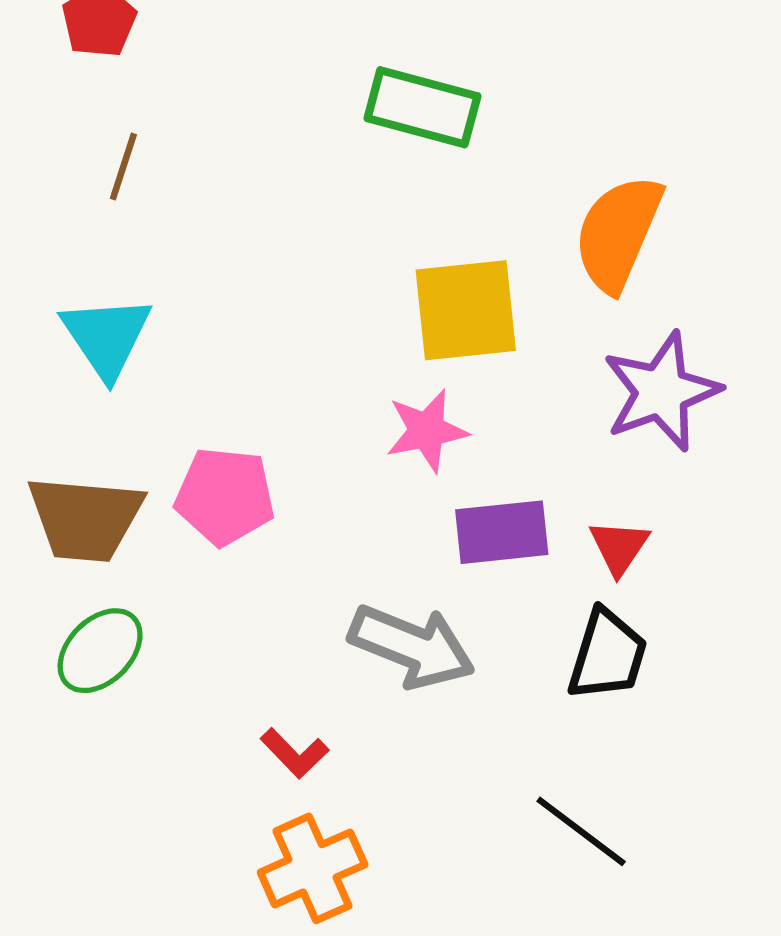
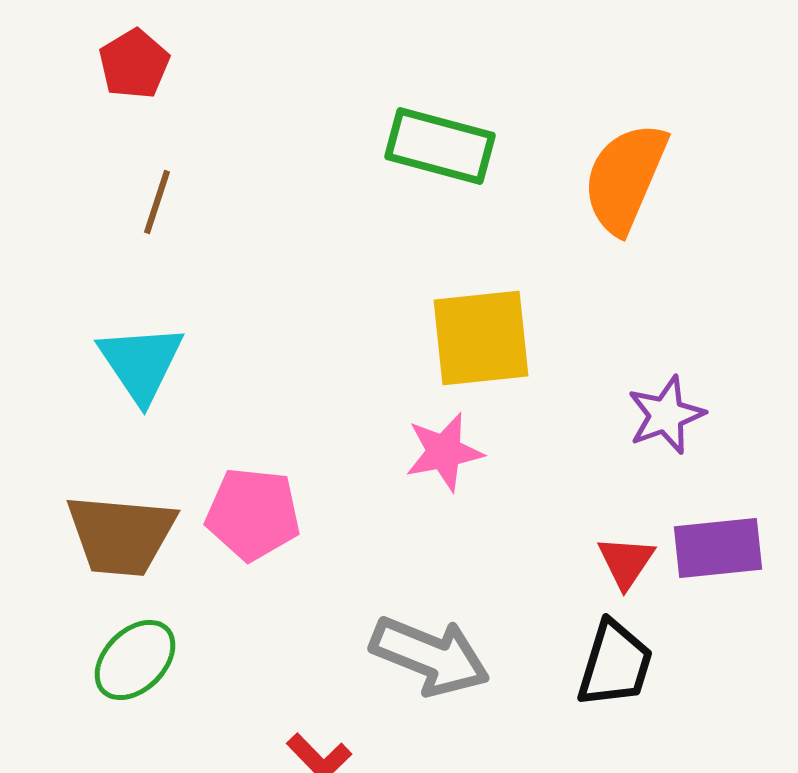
orange semicircle: (618, 233) -> (625, 178), moved
purple star: (661, 392) -> (666, 415), size x0.7
purple rectangle: (502, 532) -> (718, 548), moved

